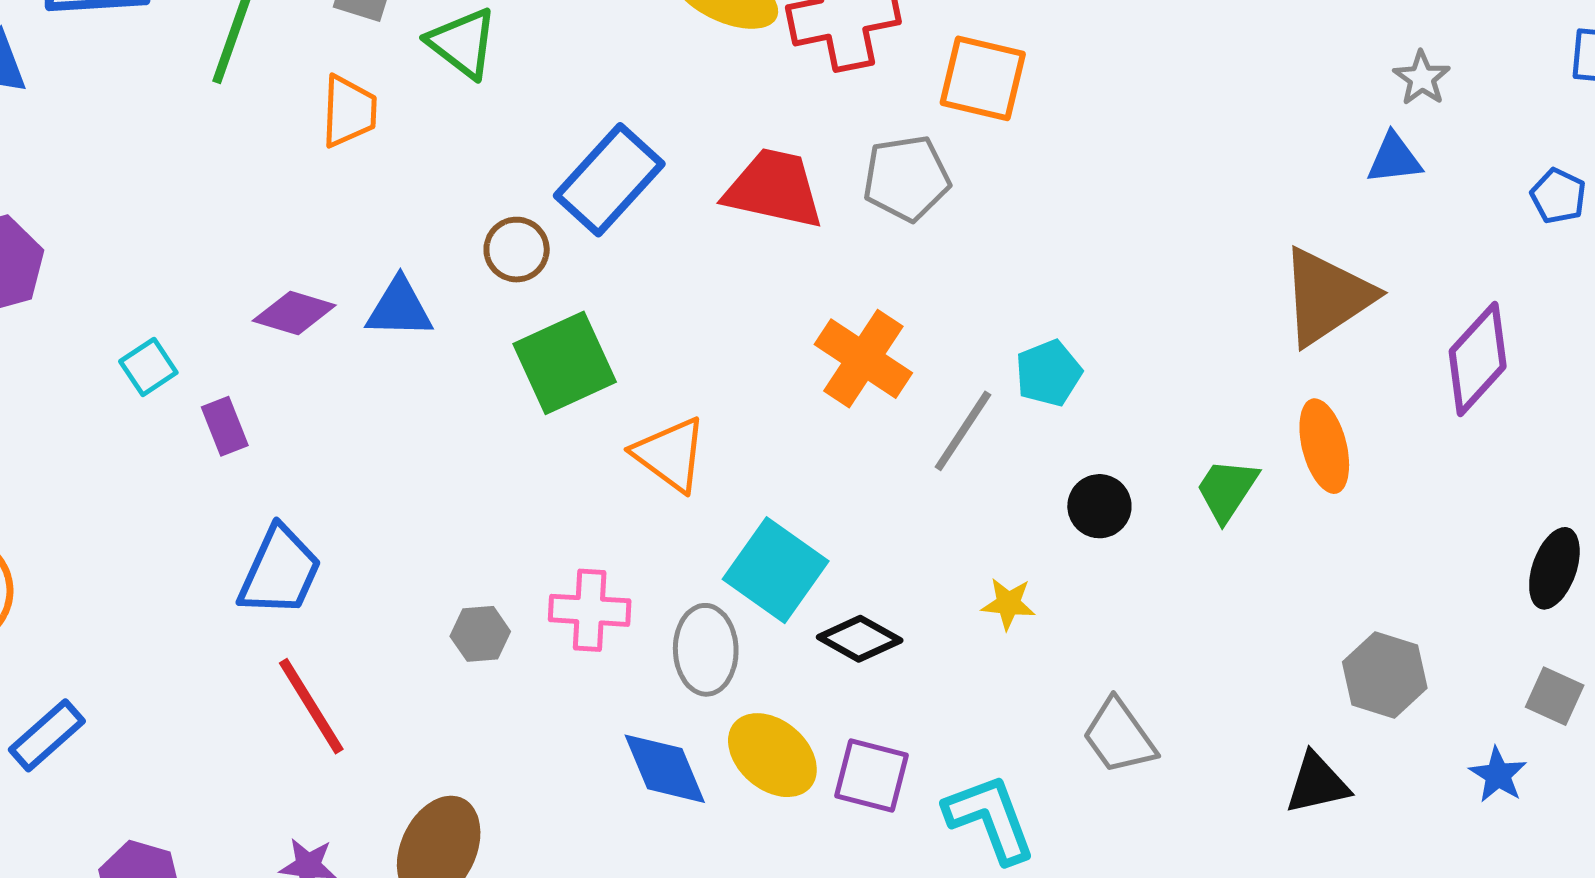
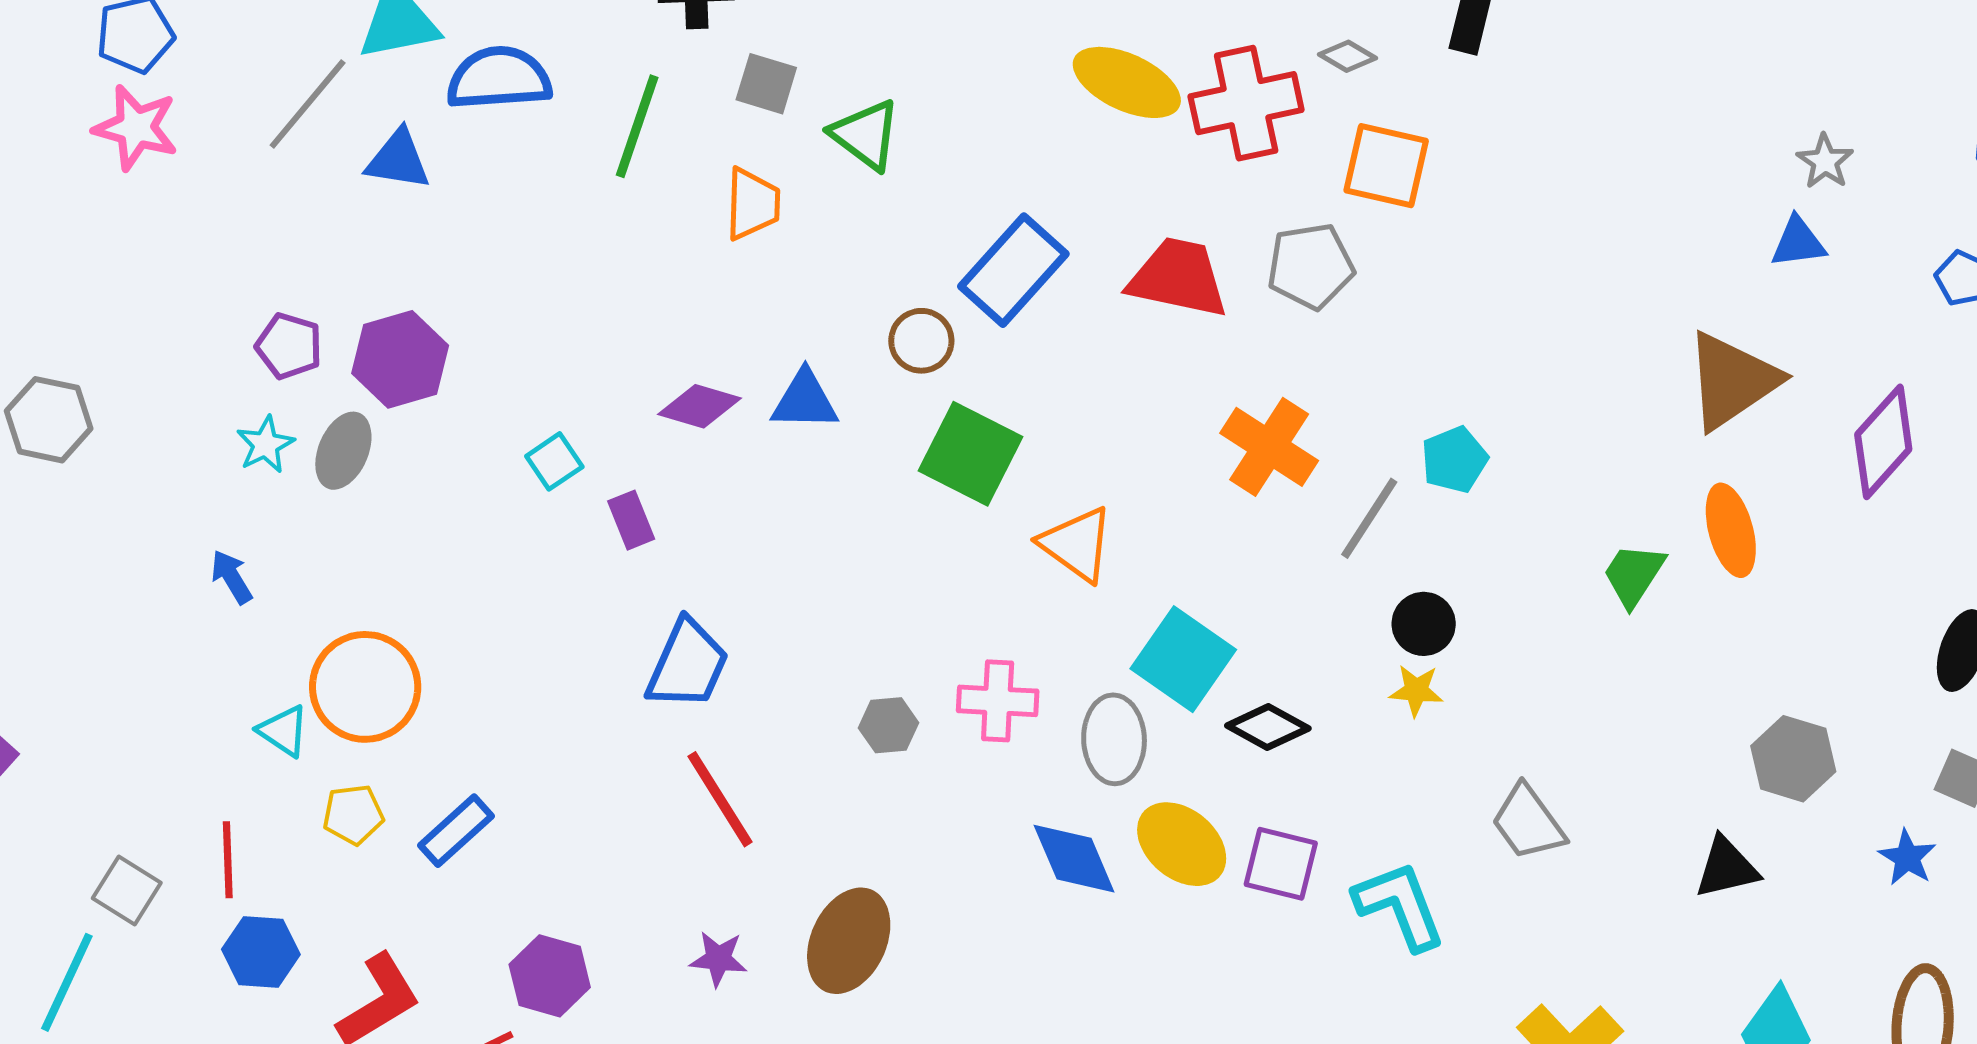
green square: (565, 363) -> (970, 454), turned -38
black circle: (1099, 506) -> (1424, 624), moved

